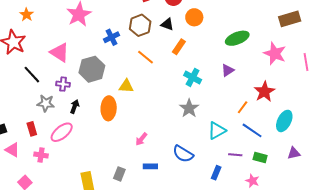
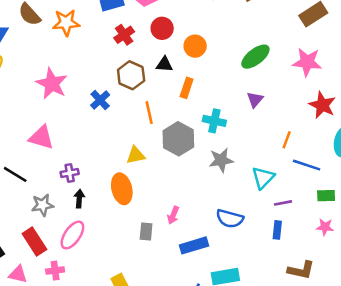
orange line: (146, 57) -> (149, 113), turned 54
gray hexagon: (92, 69) -> (178, 139), moved
purple cross: (63, 84) -> (70, 173), moved
red star: (264, 92) -> (322, 105), moved
gray star: (189, 108) -> (221, 160), turned -30
red rectangle: (32, 129) -> (34, 241), size x1.5
purple line: (235, 155) -> (283, 203), moved
blue rectangle: (150, 166) -> (194, 245), size x1.5
gray rectangle: (119, 174) -> (146, 232), moved

